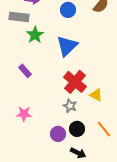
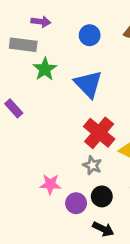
blue triangle: (67, 46) -> (88, 84), turned -30
purple rectangle: (25, 71) -> (14, 108), moved
pink star: (24, 114) -> (50, 184), moved

